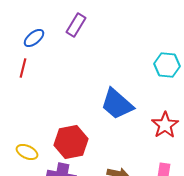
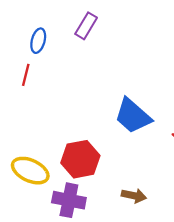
blue ellipse: (34, 38) -> (38, 41), turned -35
yellow ellipse: (27, 152) -> (30, 171), size x1.5

